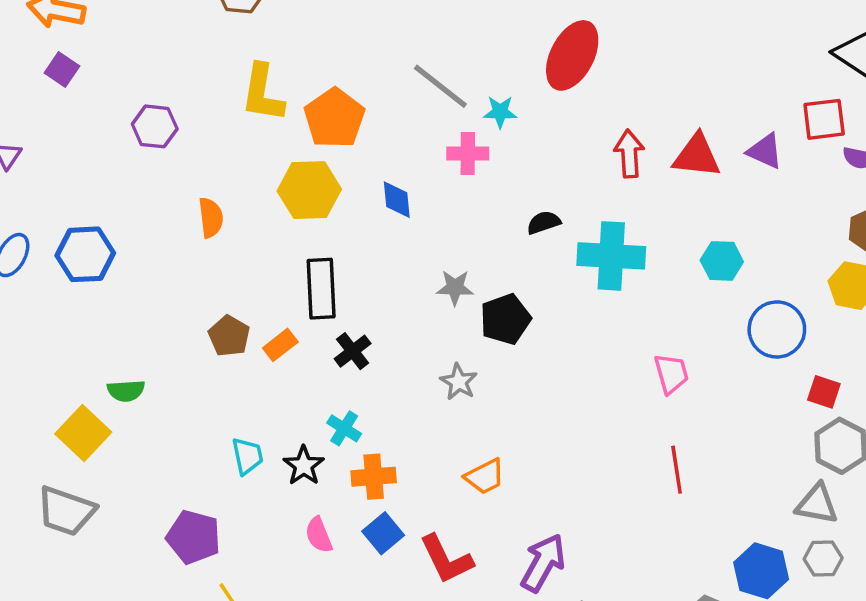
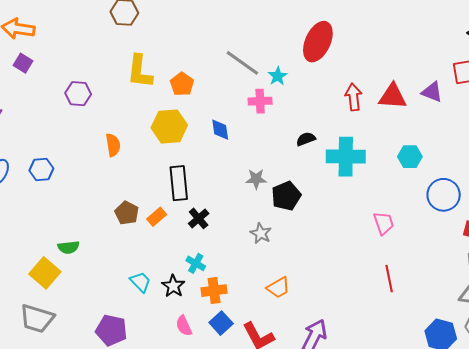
cyan star: (500, 112) -> (278, 76), turned -30
orange pentagon: (334, 118) -> (182, 84), size x0.7
blue hexagon: (85, 254) -> (41, 169), size x0.7
cyan trapezoid: (247, 456) -> (140, 282), turned -30

